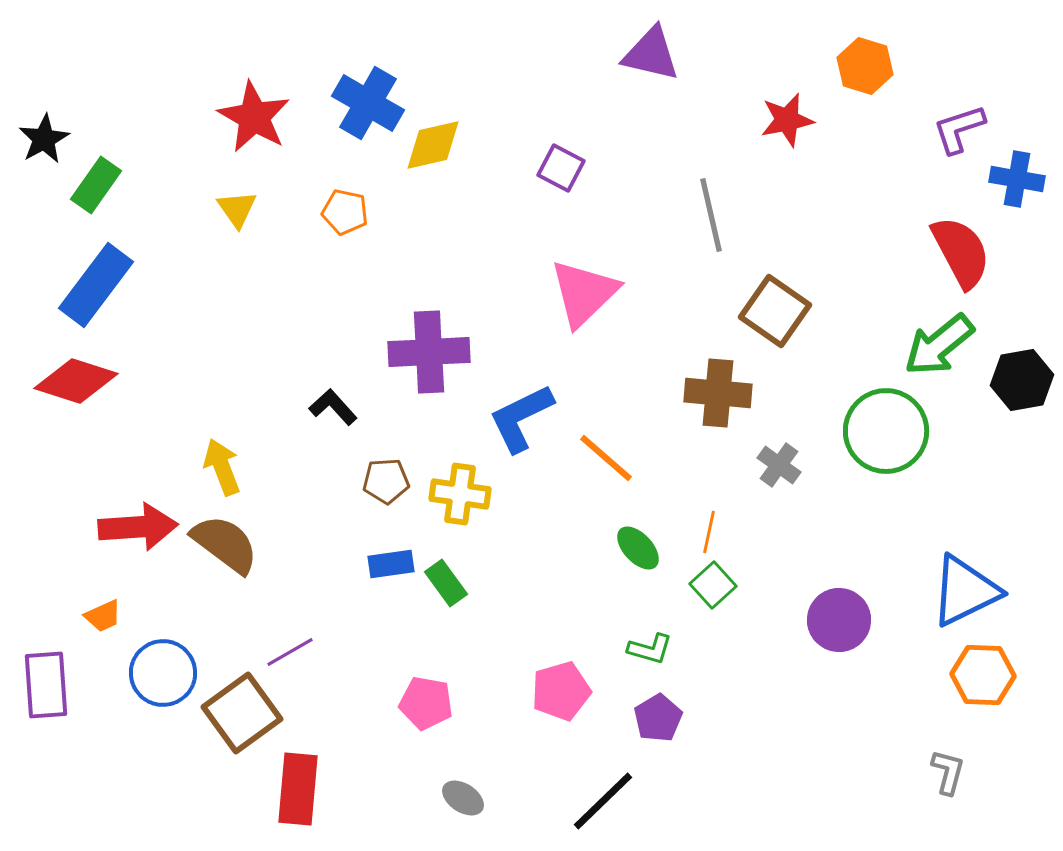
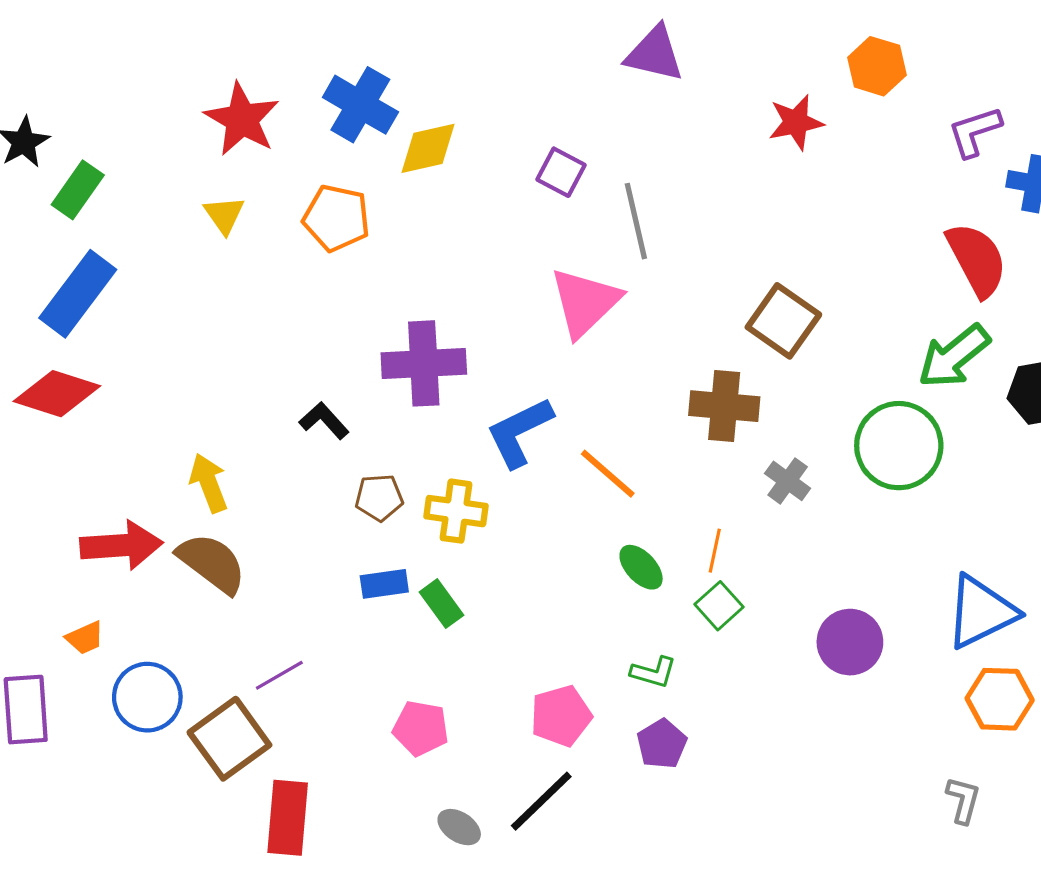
orange pentagon: (345, 212) -> (336, 218), size x1.4
gray line: (711, 215) -> (636, 221), moved
black line: (603, 801) -> (541, 801), moved

